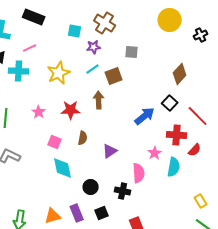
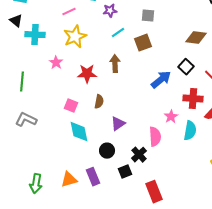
pink line: (30, 48) -> (69, 12), moved
cyan line: (93, 69) -> (118, 33), moved
brown diamond: (180, 74) -> (196, 38), turned 55
brown square: (114, 76) -> (143, 43), moved
pink star: (39, 112) -> (56, 63), moved
purple triangle: (110, 151) -> (118, 124), moved
black cross: (123, 191) -> (139, 155), turned 35
black square: (102, 213) -> (125, 172), moved

